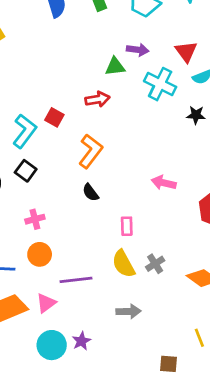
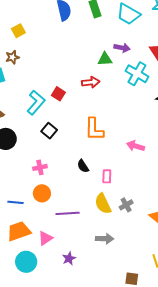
orange L-shape: (91, 151) -> (94, 129), moved, turned 140
black square: (26, 171) -> (49, 131), moved
black semicircle: (91, 192) -> (83, 166), moved
pink triangle: (46, 303) -> (45, 238), moved
cyan circle: (52, 345) -> (26, 262), moved

